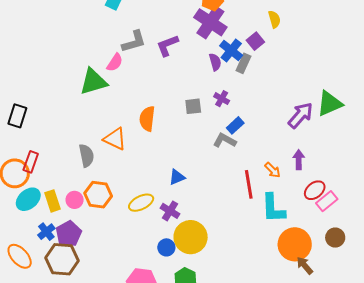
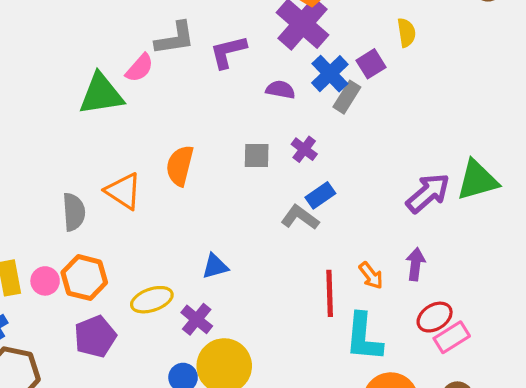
purple semicircle: (215, 62) -> (280, 90), moved, turned -72
purple pentagon: (69, 234) -> (95, 337), moved

